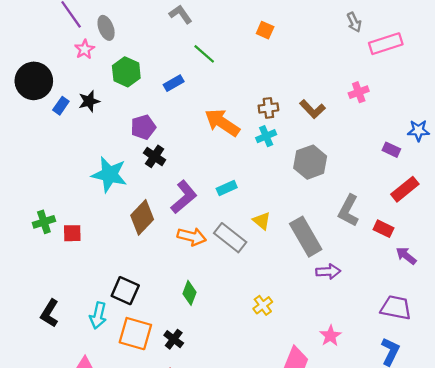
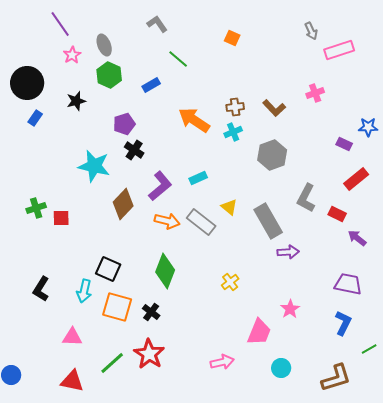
gray ellipse: (106, 28) -> (104, 45), moved
blue rectangle: (61, 106) -> (35, 118), moved
green diamond: (189, 293) -> (165, 271), size x1.6

